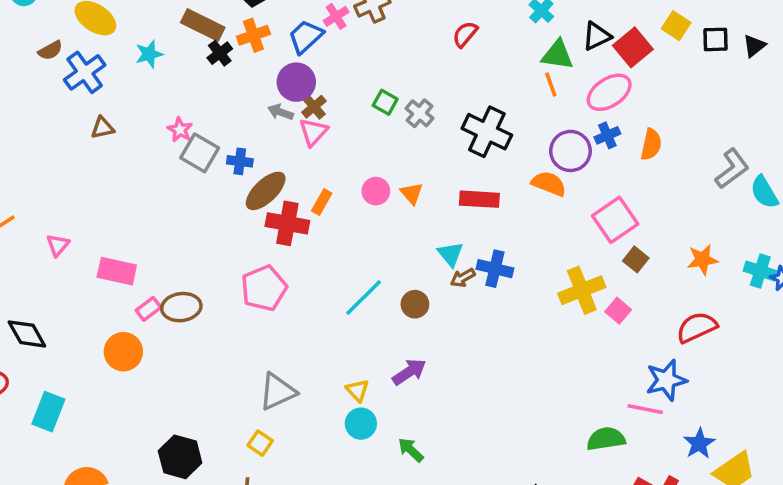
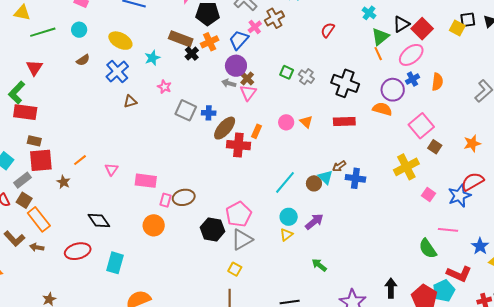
yellow square: (676, 26) -> (457, 28), moved
brown semicircle: (50, 50) -> (83, 60), moved
green triangle: (557, 55) -> (380, 37), turned -42
pink star: (180, 130) -> (164, 87), moved
cyan triangle: (450, 254) -> (325, 177), moved
blue cross: (495, 269) -> (355, 178), moved
pink pentagon: (264, 288) -> (239, 214), moved
pink rectangle: (149, 309) -> (165, 200), turned -32
pink square: (618, 311) -> (428, 194), moved
blue star: (666, 380) -> (459, 196), moved
yellow triangle: (357, 390) -> (286, 235), turned 40
cyan circle: (361, 424) -> (289, 217), moved
green semicircle: (606, 439) -> (428, 249), turned -110
black hexagon: (180, 457) -> (213, 229), moved

